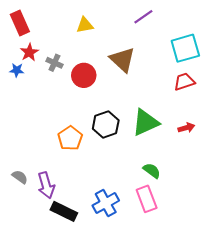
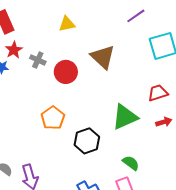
purple line: (143, 17) -> (136, 16), moved
red trapezoid: (184, 82) -> (158, 93), moved
black hexagon: (106, 125) -> (87, 141), moved
orange pentagon: (70, 138) -> (53, 118), moved

